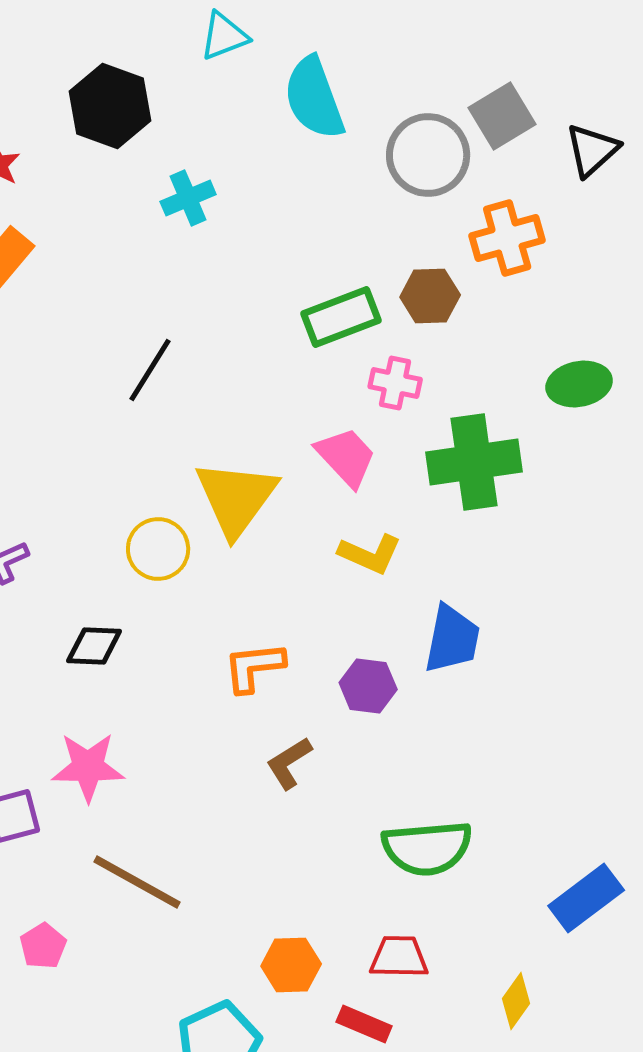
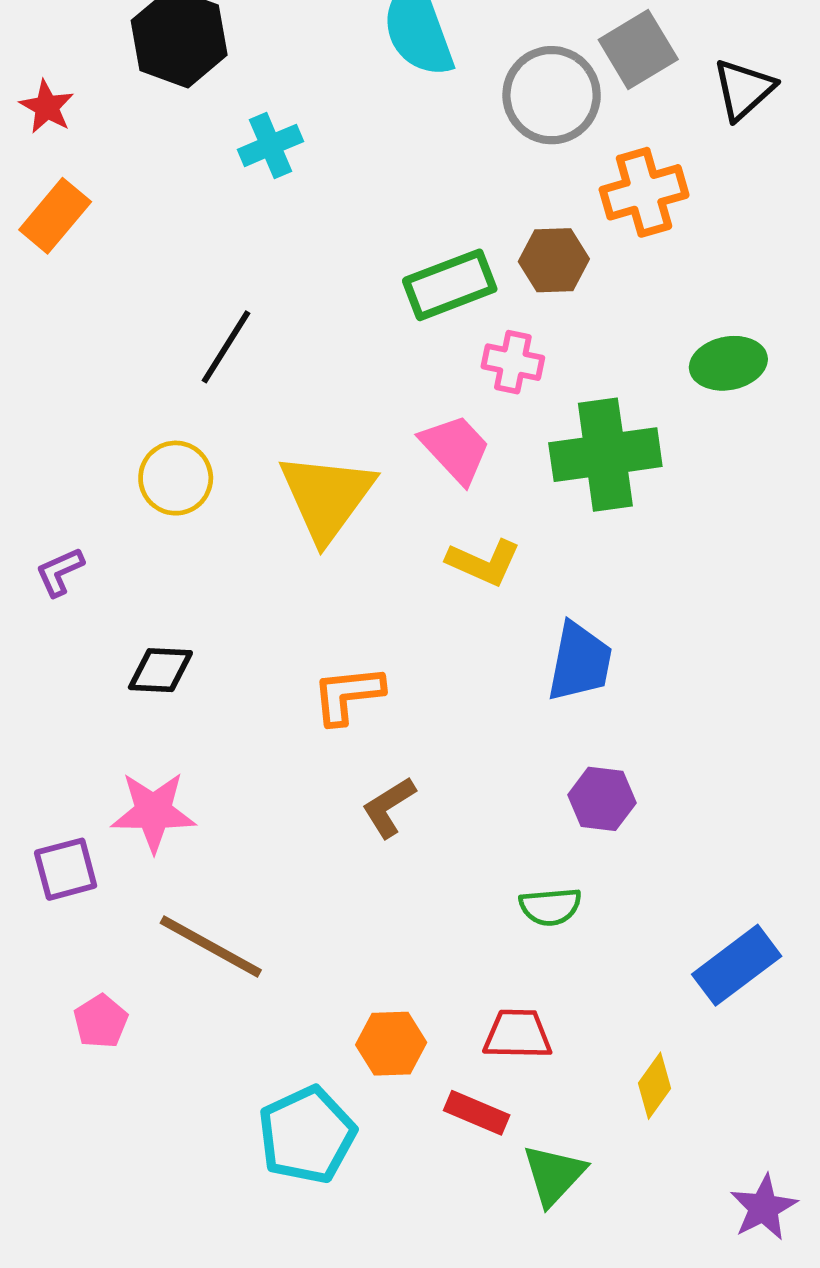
yellow circle: (158, 549) -> (176, 478), moved
purple hexagon: (368, 686) -> (602, 799), moved
green semicircle: (427, 848) -> (550, 907), size x0.6

